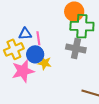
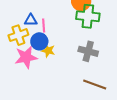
gray cross: (76, 48) -> (88, 51), moved

